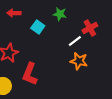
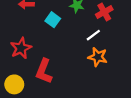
red cross: (90, 28) -> (104, 12), moved

